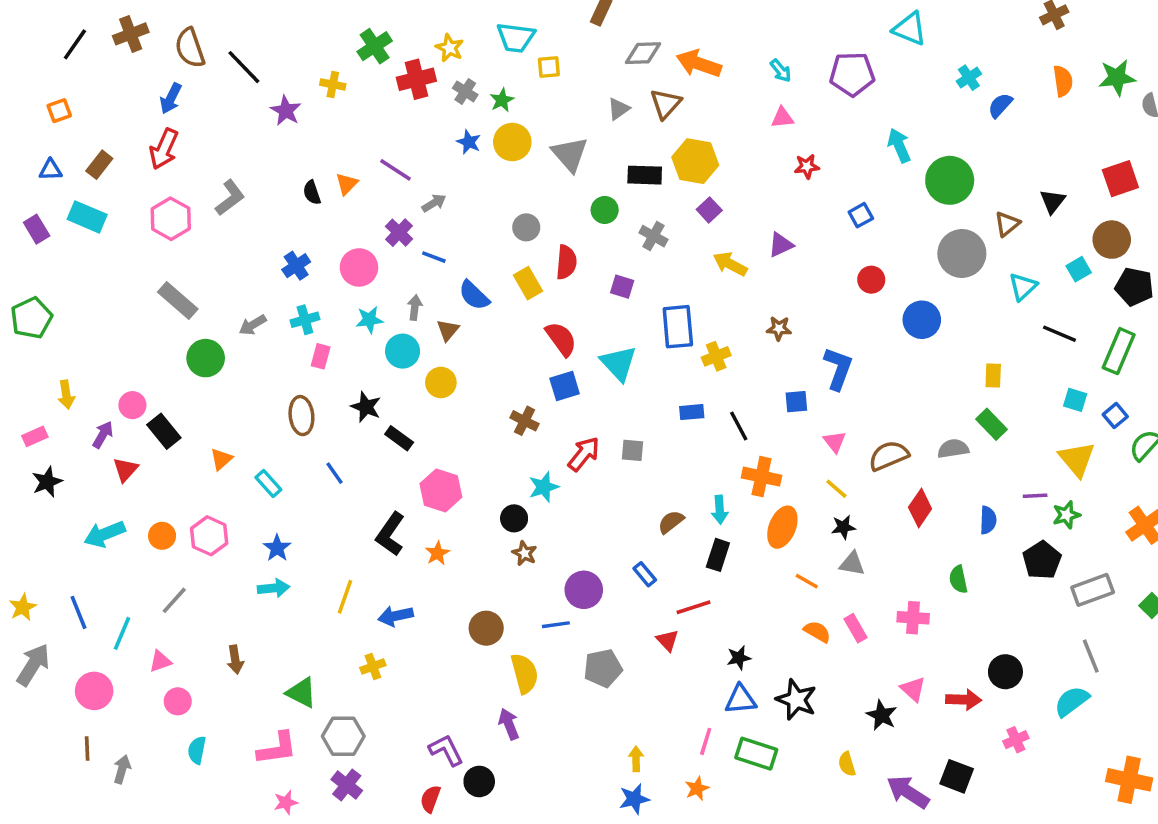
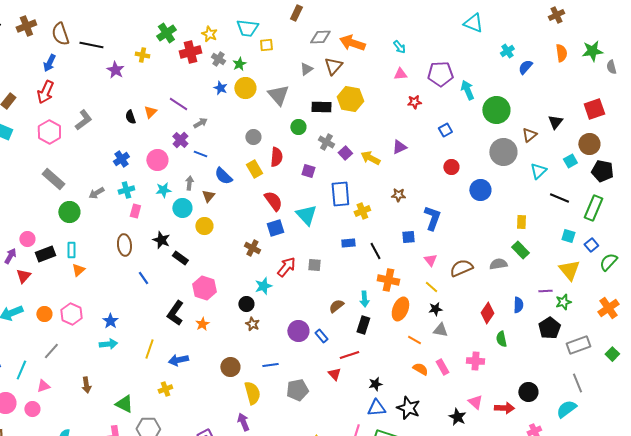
black line: (244, 67) -> (91, 45), turned -35
purple pentagon: (852, 74) -> (440, 74), moved
purple square: (709, 210) -> (345, 153), moved
black rectangle: (164, 431) -> (45, 254), turned -72
cyan rectangle: (268, 484) -> (71, 250), moved, turned 42
red diamond: (920, 508) -> (487, 313), moved
purple circle: (584, 590) -> (298, 331), moved
pink circle: (178, 701) -> (32, 409), moved

